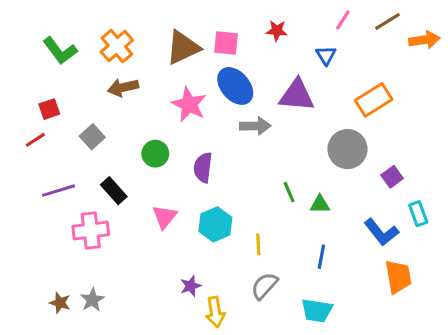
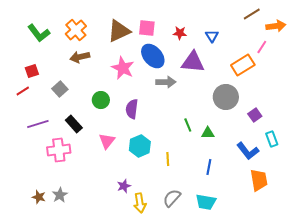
pink line: (343, 20) -> (262, 47), moved
red star: (277, 31) -> (180, 33), moved
gray semicircle: (264, 286) -> (172, 198), moved

